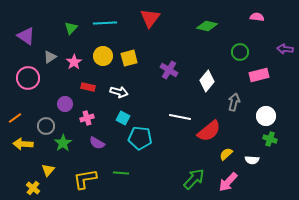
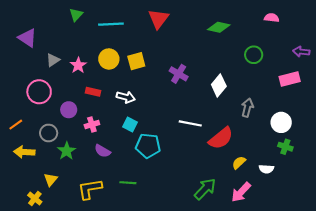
green triangle: (71, 28) -> (76, 15), moved
pink rectangle: (259, 75) -> (290, 79), moved
pink circle: (28, 78) -> (39, 92), moved

